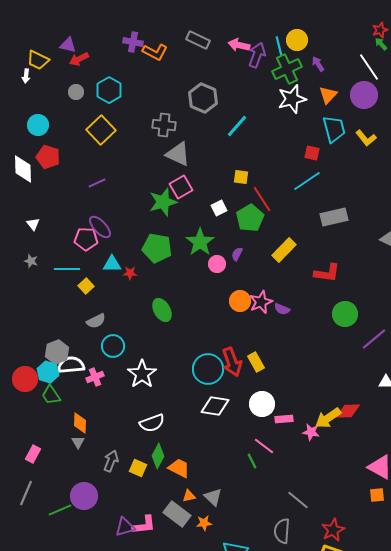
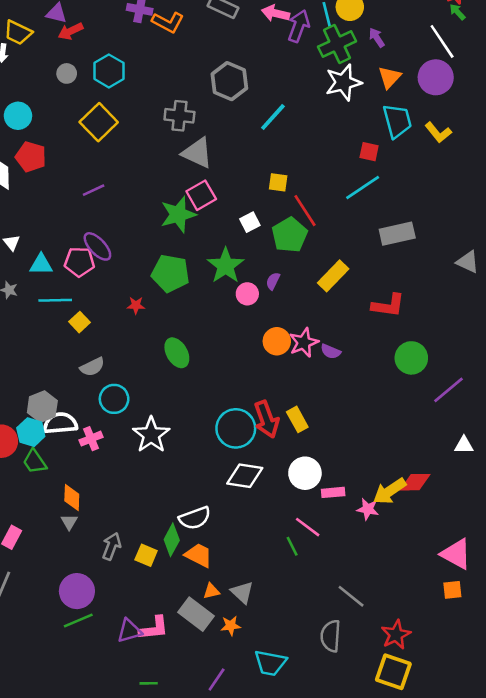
cyan triangle: (112, 264) -> (41, 264), moved
white semicircle: (152, 423) -> (195, 518), moved
green line: (60, 510) -> (78, 621), moved

